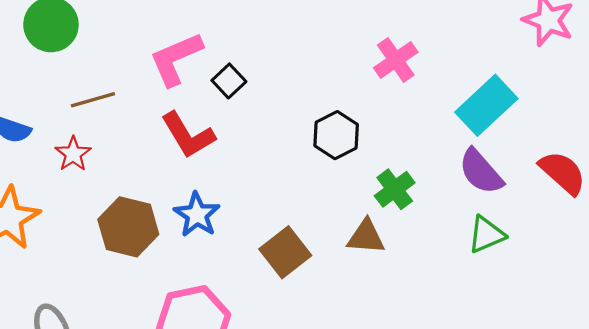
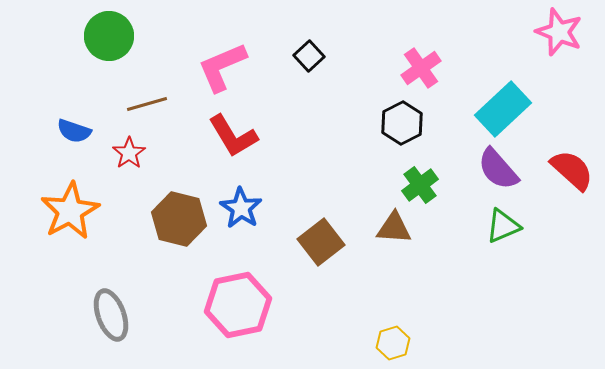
black square: (229, 81) -> (309, 56), moved
black hexagon: (336, 135) -> (402, 123), moved

